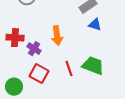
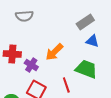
orange arrow: (57, 36) -> (54, 52), turned 54
green trapezoid: (93, 66) -> (86, 69), moved

